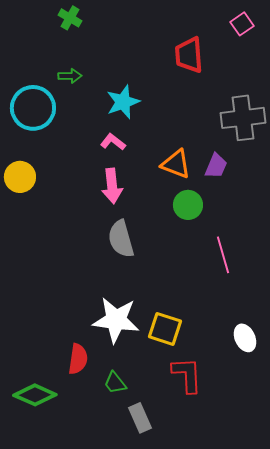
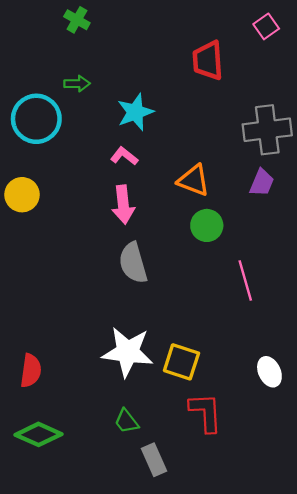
purple trapezoid: (216, 166) -> (262, 183), moved
red semicircle: (78, 359) -> (31, 371), moved

